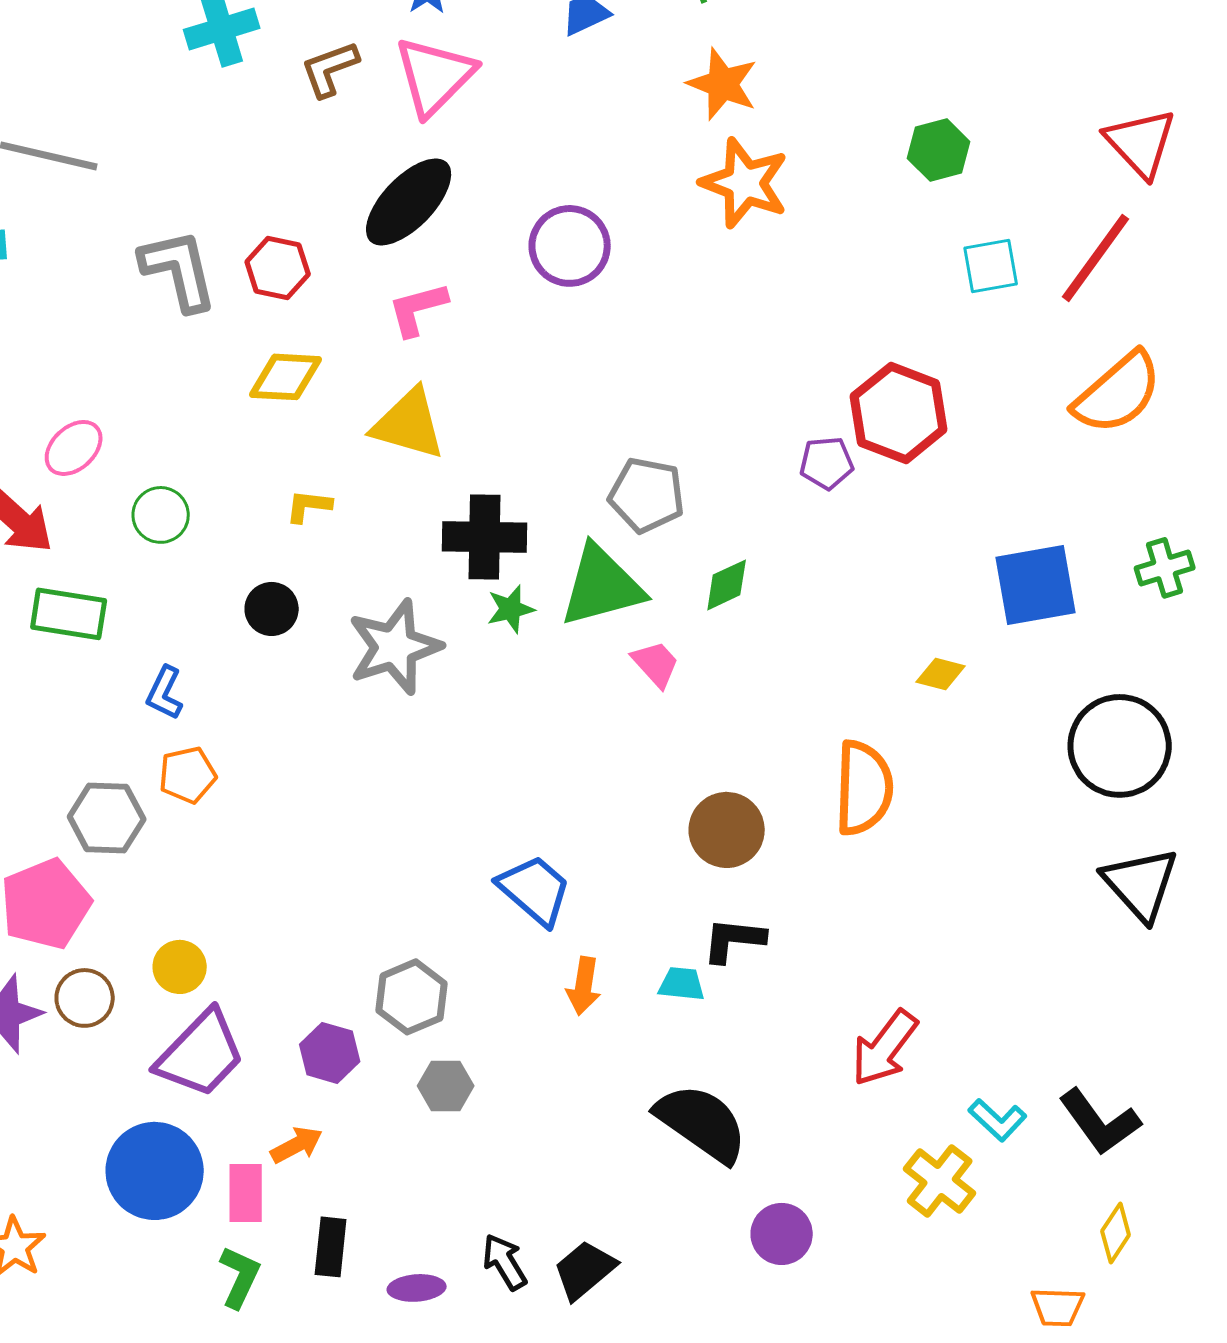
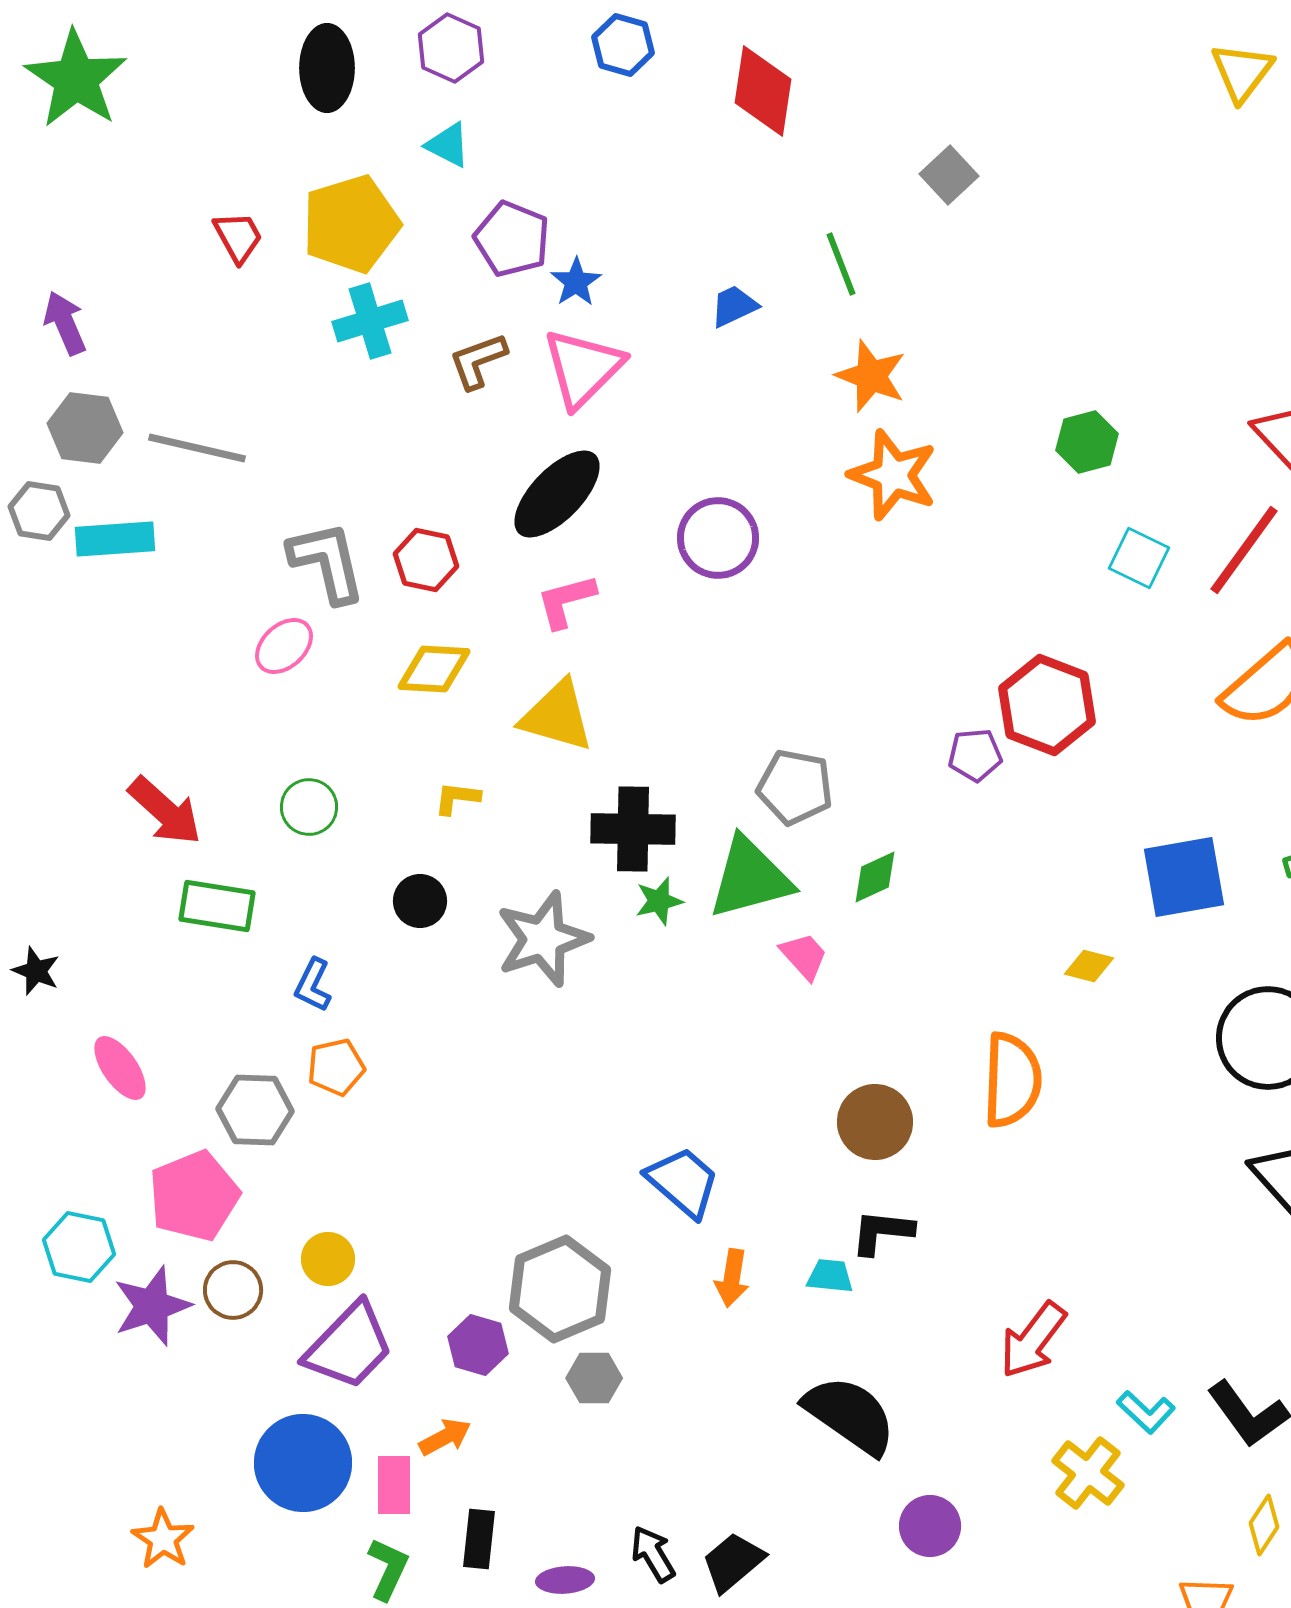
cyan square: (991, 266) -> (1139, 558), turned 36
pink ellipse: (74, 448) -> (284, 646), moved
gray hexagon: (412, 997) -> (560, 1289), size x1.4

